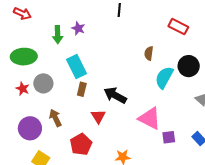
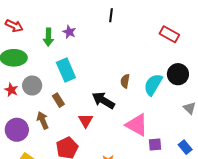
red arrow: (22, 14) -> (14, 26), moved
brown semicircle: (149, 53) -> (125, 81), moved
brown rectangle: (82, 89) -> (58, 100), moved, turned -48

